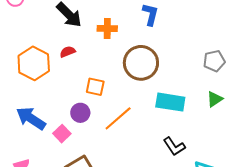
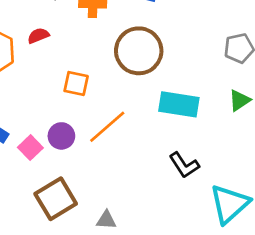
purple circle: (80, 113) -> (61, 136), moved

